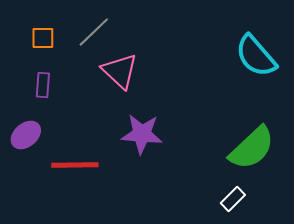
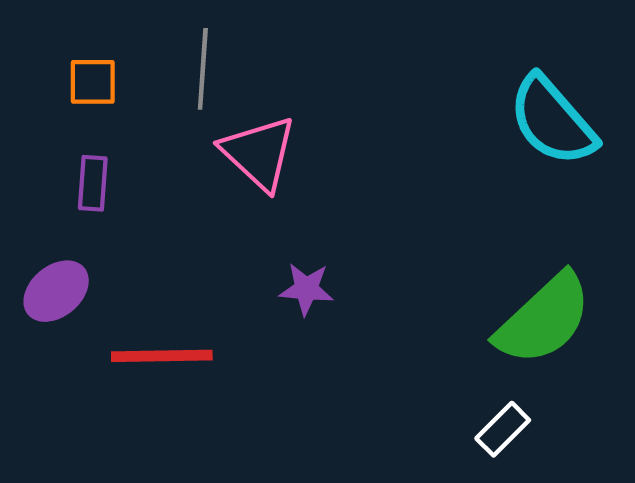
gray line: (94, 32) -> (203, 69), turned -42
purple star: (142, 134) -> (306, 289), size x0.6

